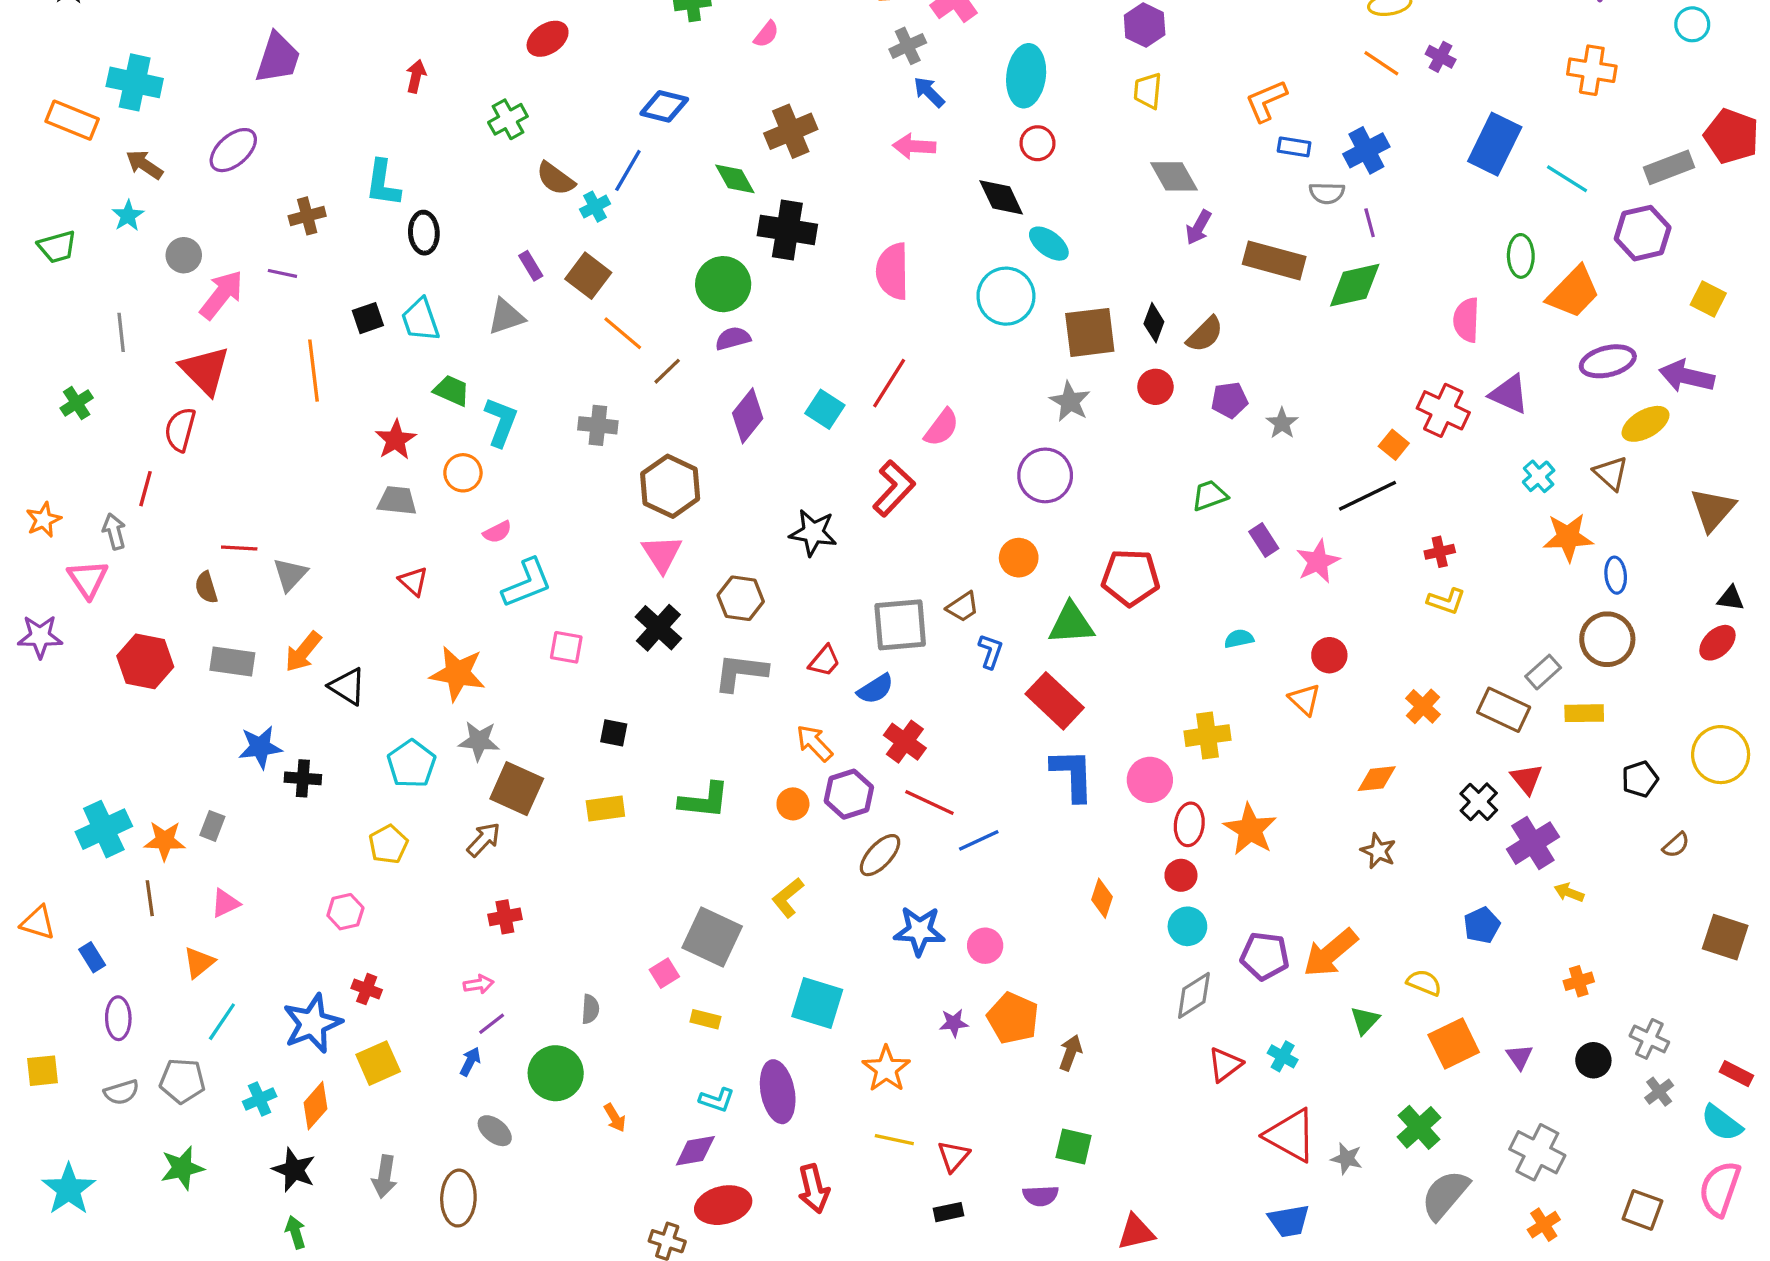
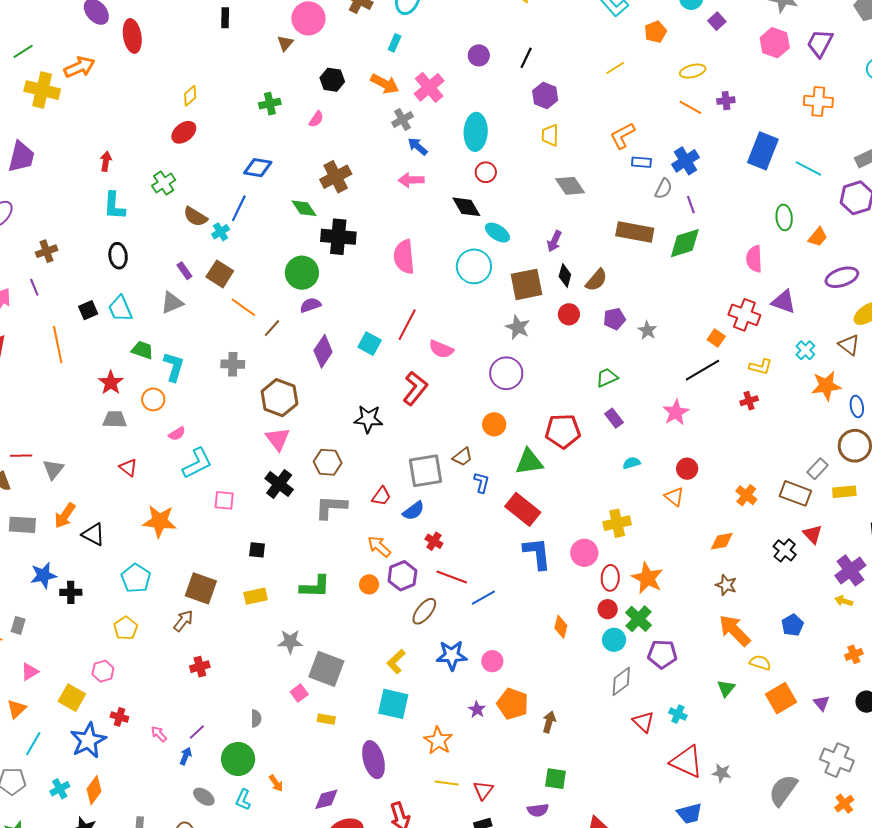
purple cross: (1441, 57) -> (726, 101), turned -30
cyan L-shape: (383, 183) -> (114, 206), moved
gray semicircle: (1327, 193) -> (664, 189), turned -60
purple arrow: (1199, 227) -> (554, 241), moved
purple line: (282, 273) -> (34, 287), turned 60
orange trapezoid: (1573, 292) -> (818, 237), size x0.6
pink semicircle: (942, 428) -> (441, 349), turned 80
purple rectangle: (1264, 540) -> (614, 418), moved
yellow L-shape: (1446, 601) -> (761, 367), moved
gray star: (479, 741) -> (290, 642), moved
red cross: (905, 742) -> (434, 541), size x0.7
purple cross: (1533, 843) -> (850, 570), moved
yellow L-shape: (788, 898) -> (396, 662), moved
orange arrow: (1330, 953) -> (735, 630), moved, turned 90
pink arrow: (479, 984) -> (159, 734), moved, turned -120
purple star: (954, 1023) -> (477, 709), turned -30
yellow square: (378, 1063) -> (72, 698), moved, turned -32
red triangle: (1225, 1065) -> (643, 722), turned -35
cyan L-shape: (717, 1100) -> (243, 800), moved, turned 100
green cross: (1419, 1127) -> (638, 619), moved

